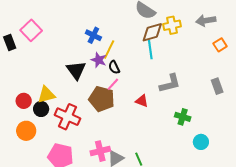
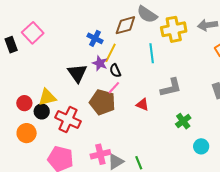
yellow cross: (172, 25) -> (174, 29), size x1.4
brown diamond: (152, 32) -> (125, 25), moved
green cross: (183, 117) -> (183, 121), turned 35

